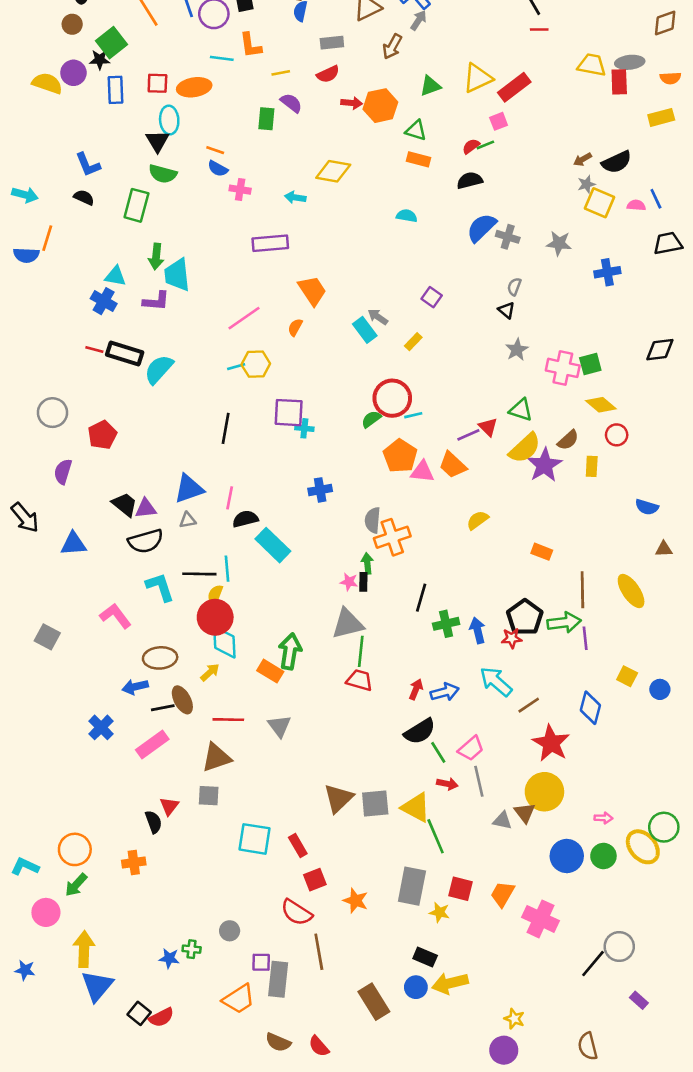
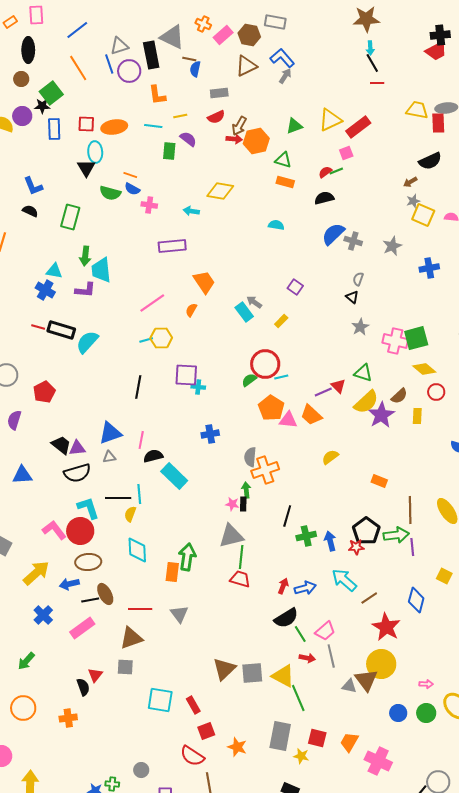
brown arrow: (392, 47) -> (239, 126), moved
cyan line: (222, 58) -> (153, 126), moved
black semicircle: (617, 162) -> (430, 161), moved
green semicircle: (163, 174) -> (110, 193), moved
gray star: (559, 243) -> (392, 246), turned -30
green square: (590, 364) -> (416, 338), size x1.4
red circle: (215, 617) -> (80, 531), moved
orange rectangle: (270, 671) -> (172, 572), turned 66
yellow arrow: (210, 672) -> (36, 573), moved, size x1.8
brown triangle: (525, 813) -> (366, 680), size x1.4
blue circle: (567, 856) -> (398, 713), size x0.7
green arrow: (76, 885) -> (26, 661), moved

